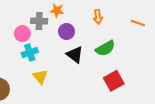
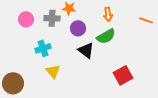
pink circle: (22, 34) -> (26, 19), moved
green semicircle: (105, 48) -> (106, 36), moved

